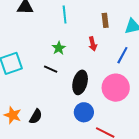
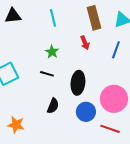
brown rectangle: (105, 20) -> (94, 18), size x1.6
pink circle: (116, 88) -> (114, 99), moved
black semicircle: (36, 116) -> (53, 106), moved

